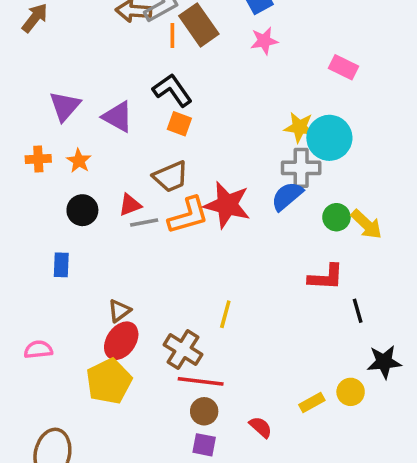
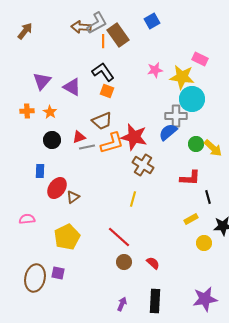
pink star: (264, 41) -> (155, 70), moved
yellow star: (299, 127) -> (182, 77), moved, size x1.4
red ellipse: (121, 341) -> (57, 188), moved
brown cross: (183, 350) -> (143, 165), moved
red line: (201, 381) -> (119, 237), turned 35
yellow rectangle: (312, 402) -> (191, 219), moved
brown circle: (204, 411) -> (124, 262), moved
purple square: (204, 445) -> (58, 273), moved

